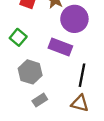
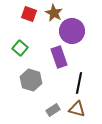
purple rectangle: (60, 47) -> (59, 57), turned 50
gray rectangle: (40, 100) -> (53, 110), moved

